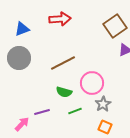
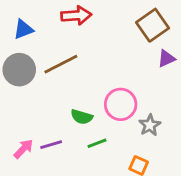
brown line: (63, 63) -> (61, 64), moved
gray star: (103, 104) -> (150, 125), moved
pink arrow: (22, 124) -> (23, 149), moved

